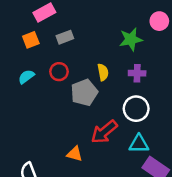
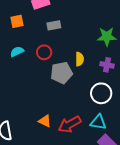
orange square: (31, 40) -> (17, 21), moved
red arrow: (104, 132) -> (70, 124), moved

